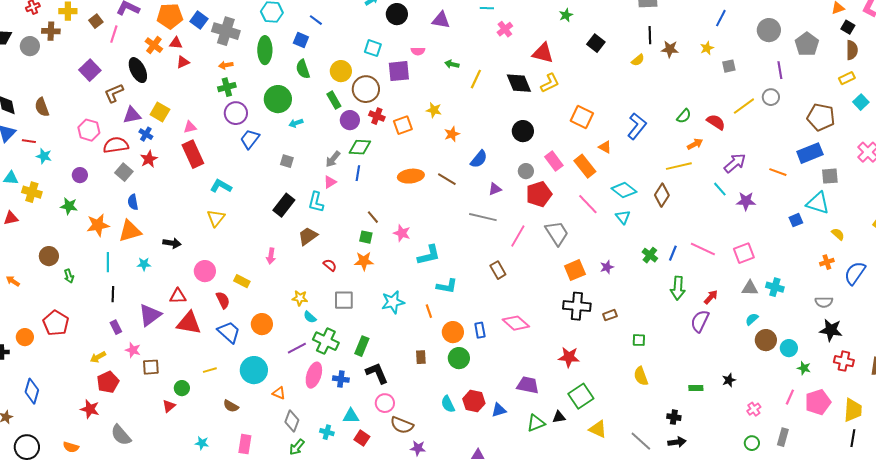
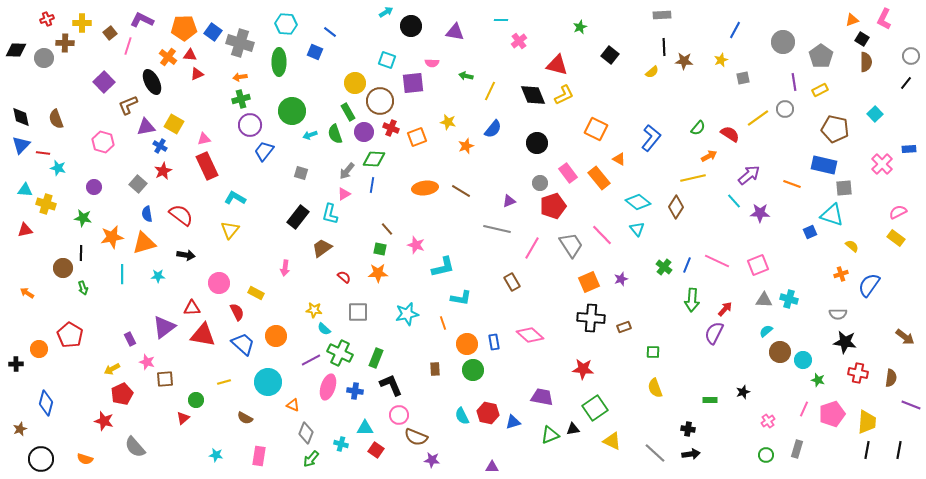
green semicircle: (303, 69) -> (335, 134), moved
yellow rectangle: (847, 78) -> (820, 90), moved
red semicircle: (116, 145) -> (181, 215), moved, turned 45
blue rectangle: (810, 153) -> (824, 165), turned 35
blue semicircle: (479, 159) -> (493, 129), moved
pink line: (588, 204) -> (602, 235), moved
black line: (113, 294) -> (81, 253), moved

